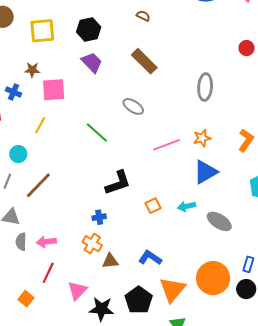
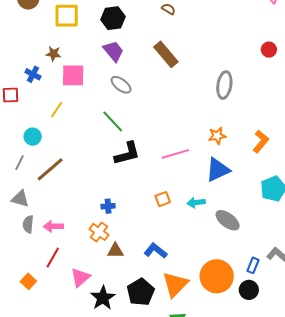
gray ellipse: (133, 106) -> (121, 85), moved
pink line: (167, 145) -> (175, 154), moved
black L-shape: (118, 183) -> (127, 154), moved
black star: (102, 309) -> (103, 298), turned 30

